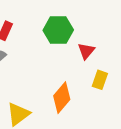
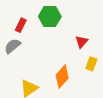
green hexagon: (58, 30) -> (50, 16), moved

